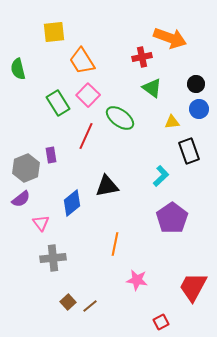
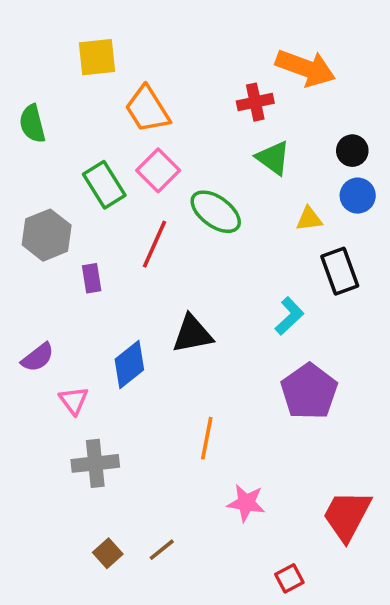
gray hexagon: (26, 168) -> (47, 235), moved
brown square: (68, 302) -> (108, 553), moved

